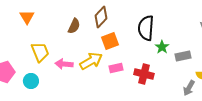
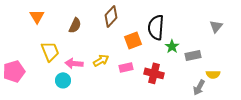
brown semicircle: (74, 26) -> (75, 25), moved
orange square: (110, 41) -> (133, 40), moved
yellow arrow: (91, 61) -> (101, 60), size x0.7
cyan circle: (31, 81) -> (63, 80), moved

